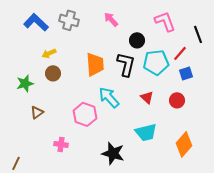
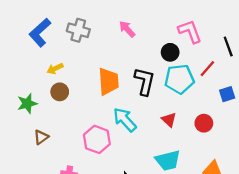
blue L-shape: (36, 22) -> (40, 33), turned -85
black circle: (137, 40) -> (170, 52), moved
blue square: (186, 73) -> (227, 94), moved

